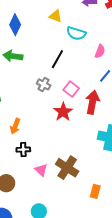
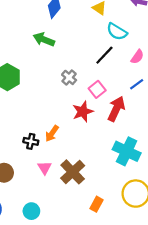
black line: (57, 59) -> (104, 55), moved
orange arrow: (15, 126) -> (52, 133), moved

